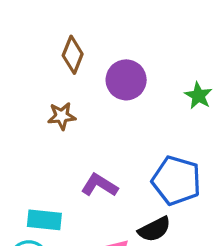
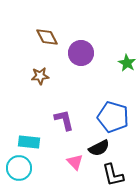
brown diamond: (73, 55) -> (47, 37), turned -50
purple L-shape: (99, 185) -> (64, 120), turned 45

